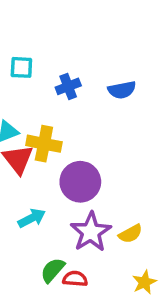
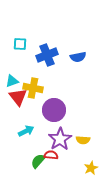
blue cross: (68, 86) -> (47, 55), size x1.5
yellow semicircle: (131, 234) -> (83, 140), turned 32
red semicircle: (75, 279) -> (51, 155), moved

